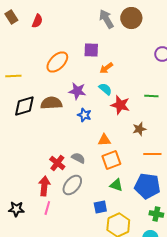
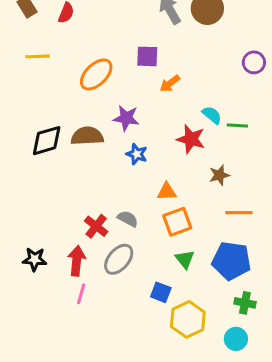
yellow line: (13, 76) -> (38, 56), moved
cyan semicircle: (105, 89) -> (212, 115), moved
green triangle: (116, 185) -> (185, 259), turned 32
blue square: (100, 207) -> (161, 292), turned 32
black star: (16, 209) -> (35, 259), moved

